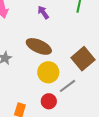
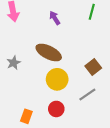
brown square: (83, 59) -> (93, 67), size x0.7
gray line: (68, 86) -> (87, 94), moved

